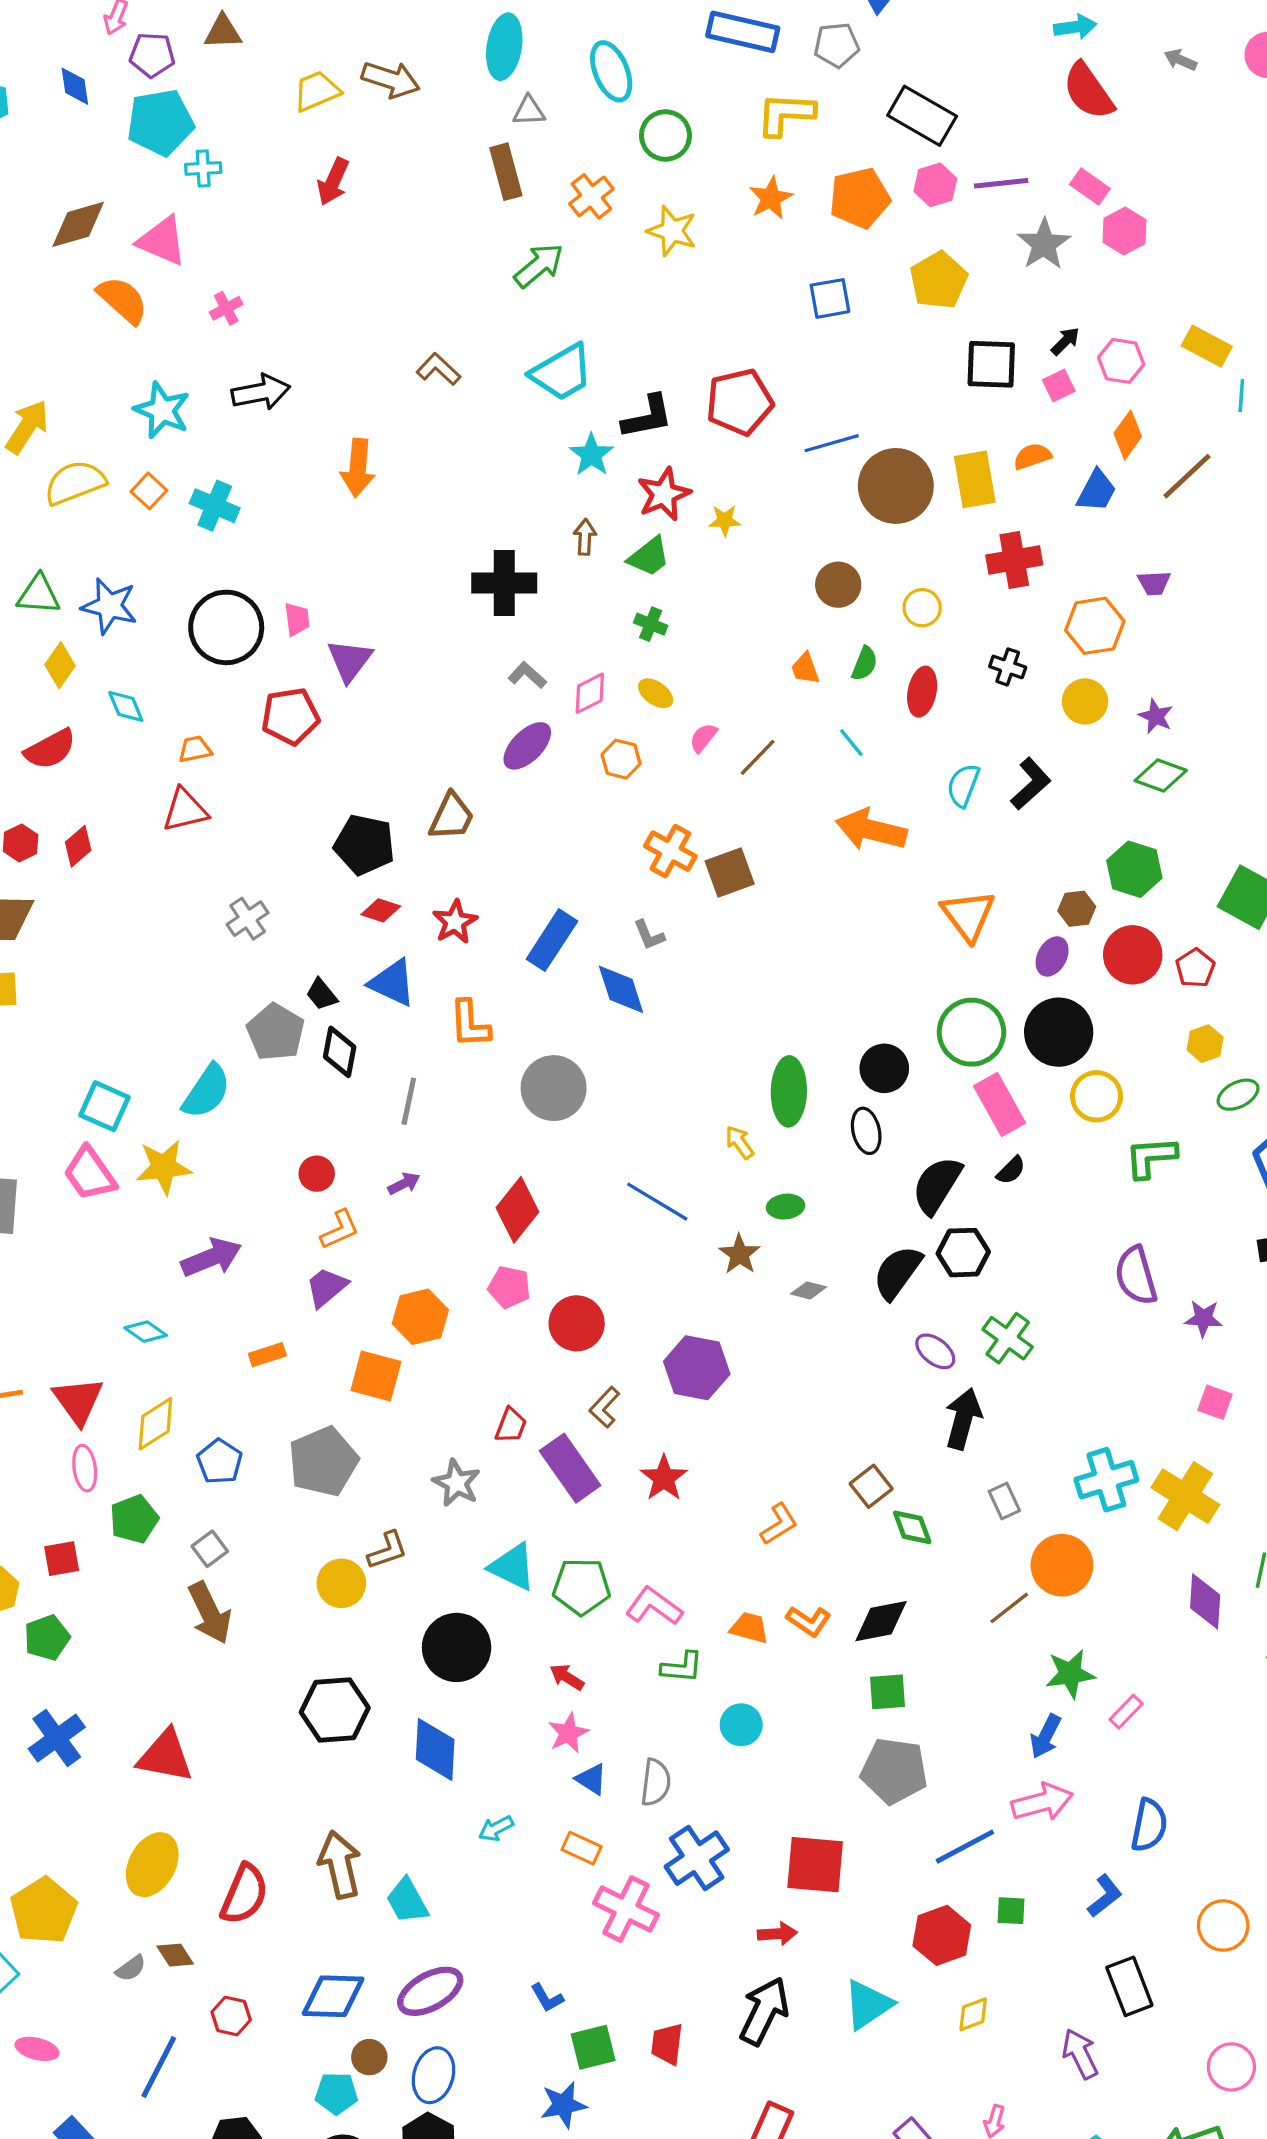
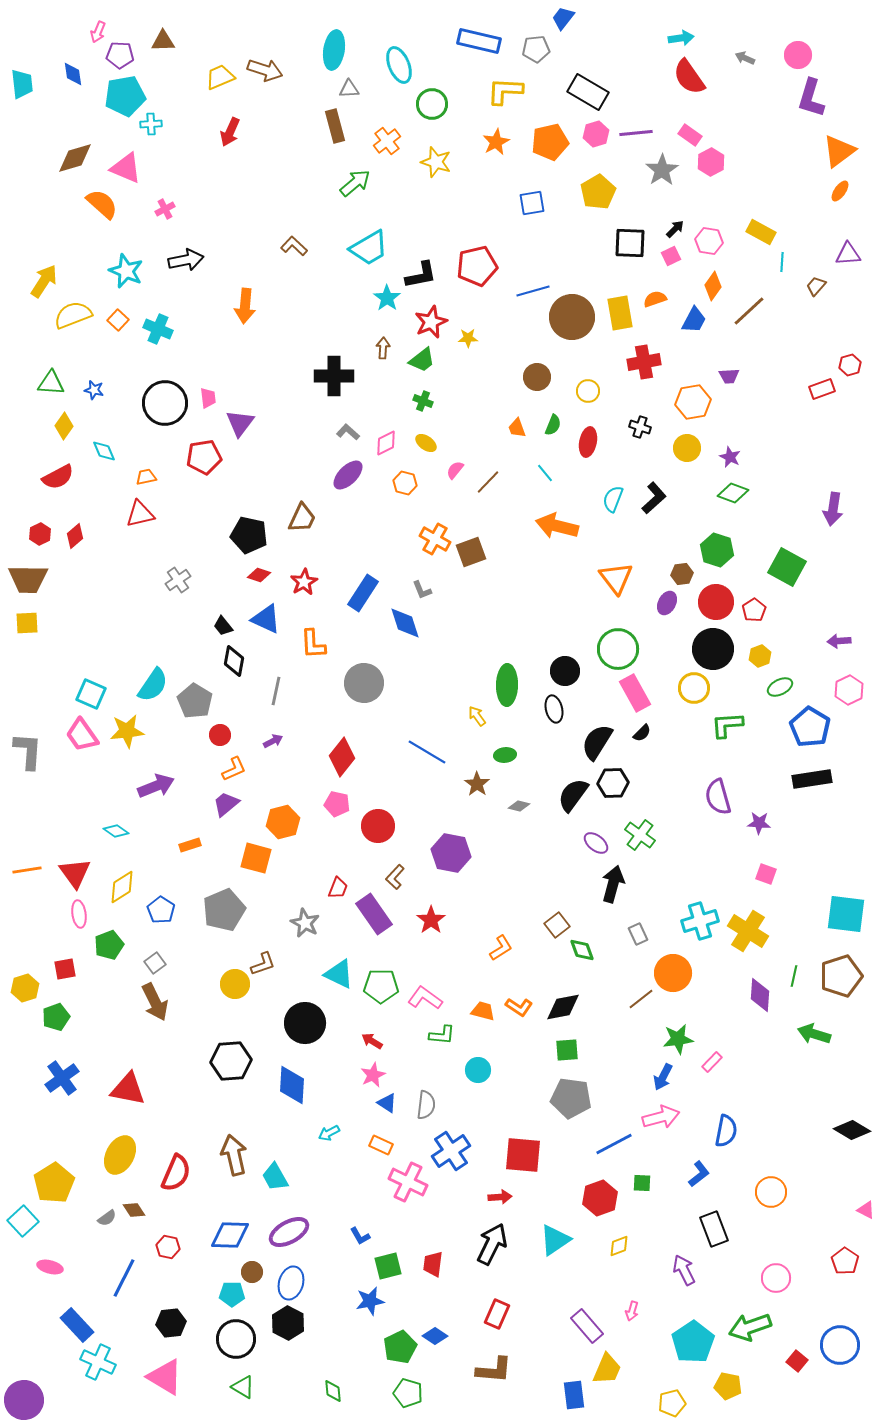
blue star: (109, 606) -> (94, 390), size x0.6
gray pentagon: (276, 1032) -> (195, 701), moved
black circle: (1059, 1032) -> (713, 649), moved

